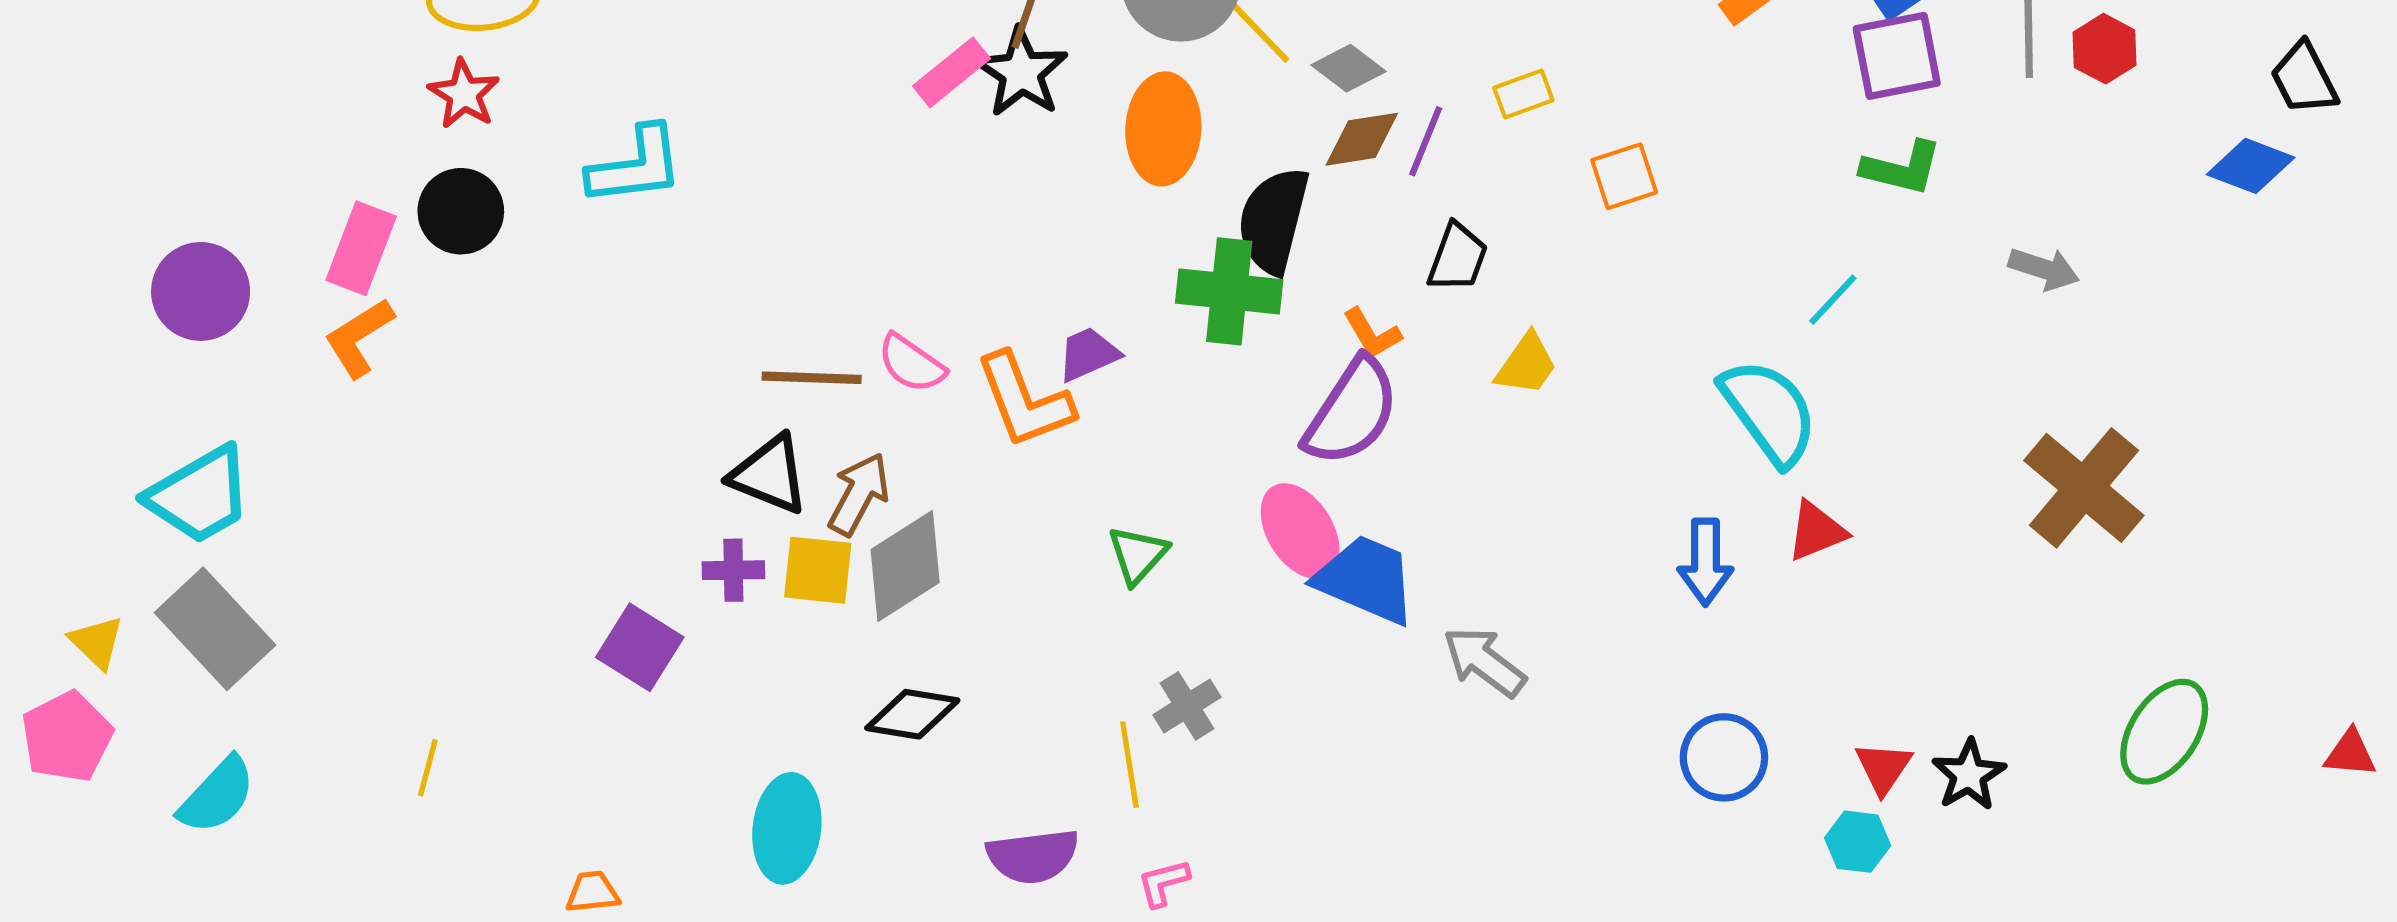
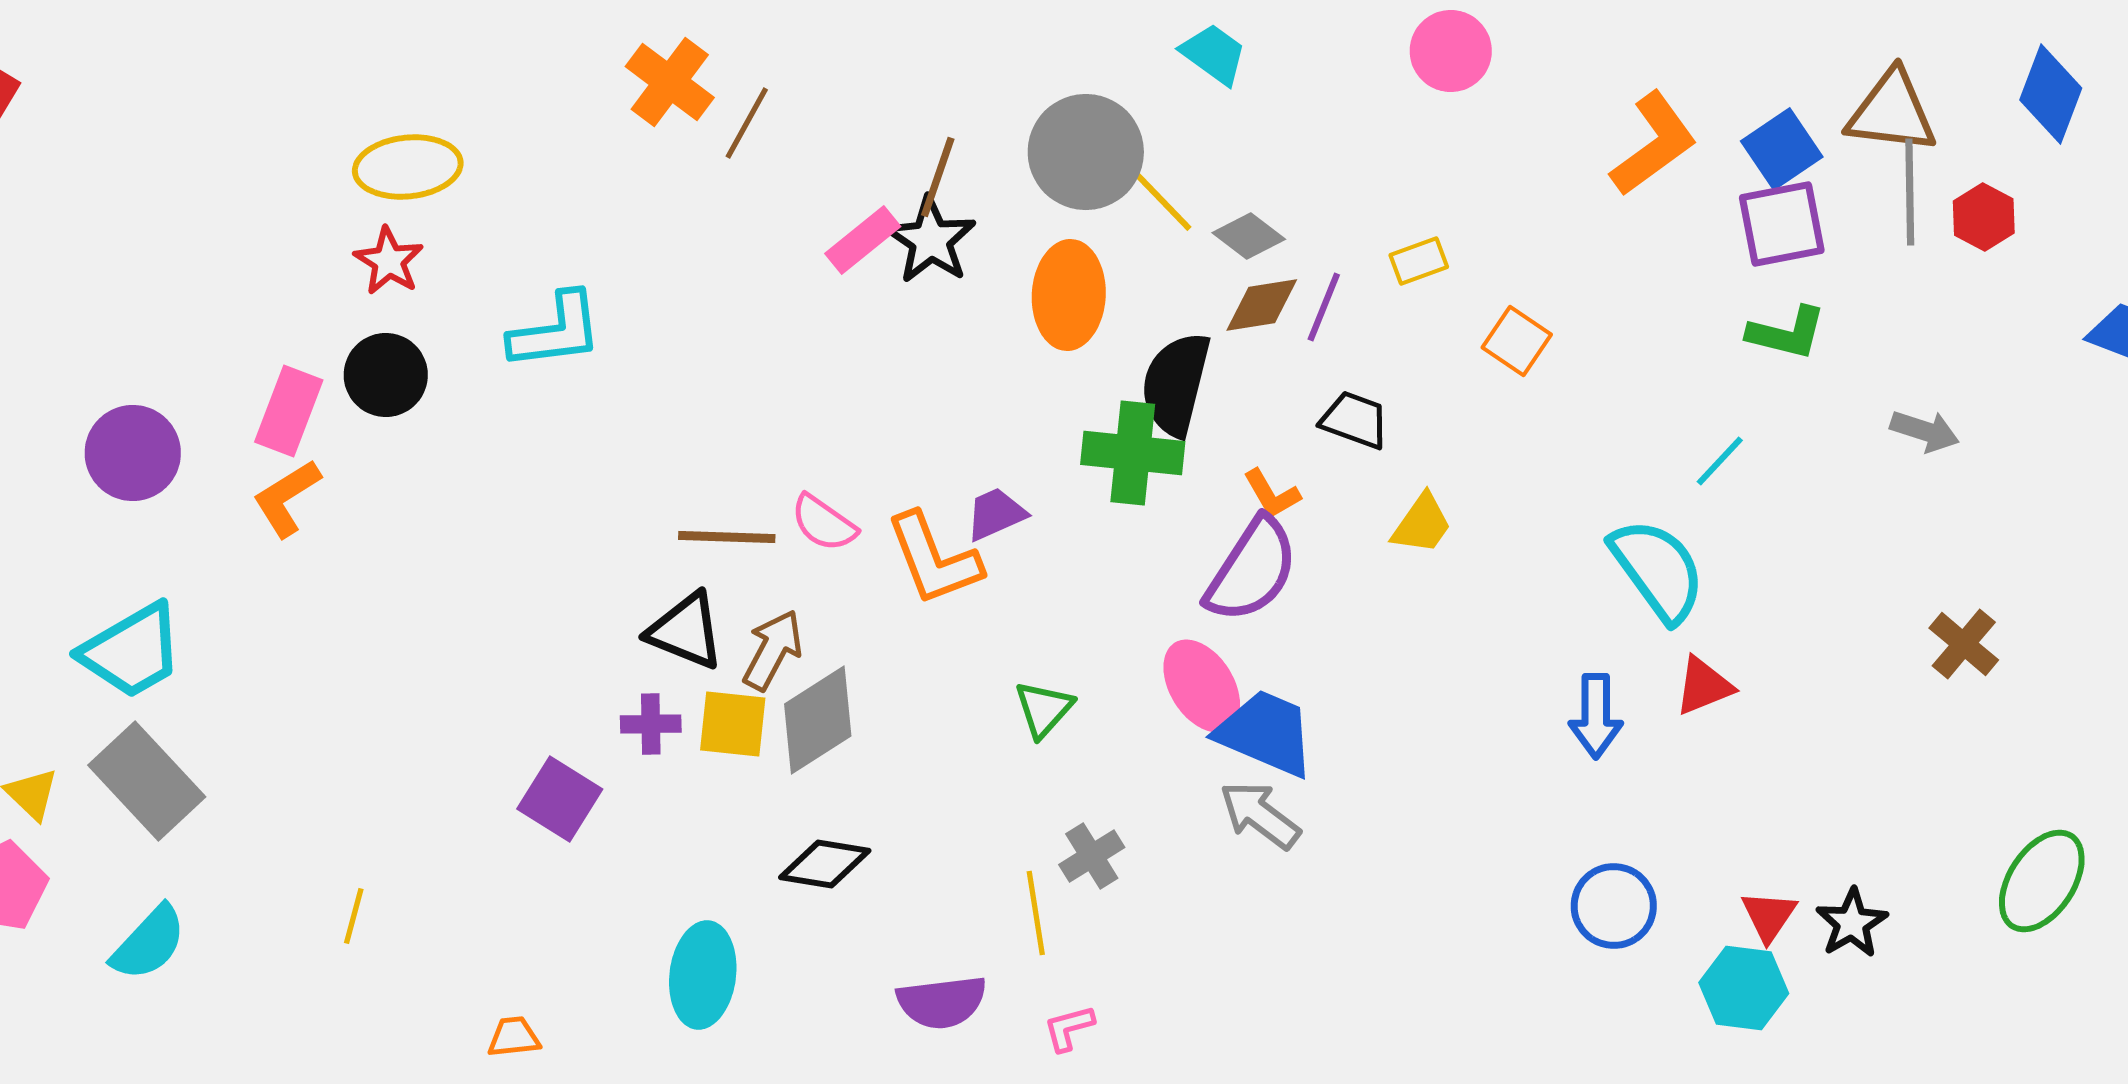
orange square: (1624, 176) -> (1517, 341), turned -38
black trapezoid: (1458, 257) -> (1355, 420), turned -90
brown cross: (2084, 488) -> (1964, 644), size x0.6
gray arrow: (1484, 662) -> (1260, 815), moved
cyan hexagon: (1858, 842) -> (1744, 988), size x1.4

